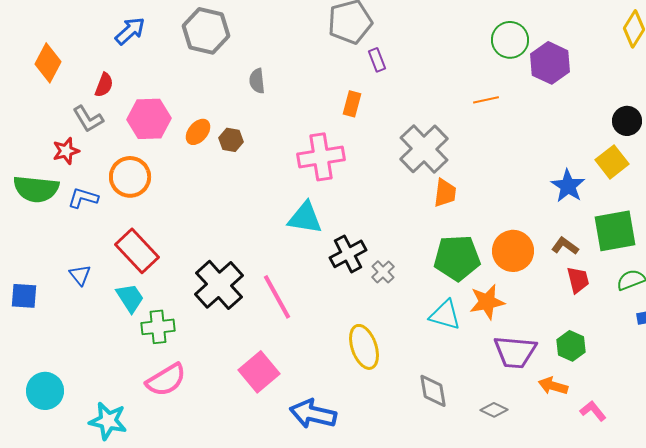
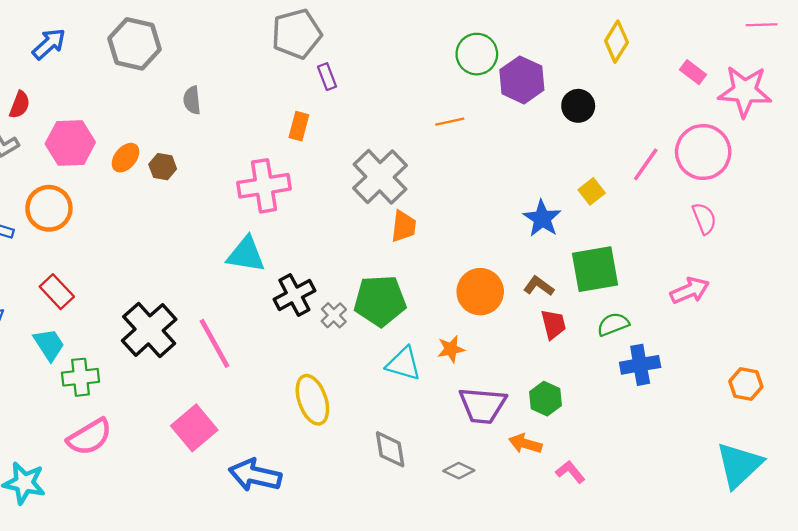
black circle: (627, 121) -> (578, 106), moved
yellow square: (612, 162) -> (592, 191), size x0.7
red rectangle: (137, 251) -> (57, 292), size x0.7
green pentagon: (457, 258) -> (380, 301), moved
orange star: (487, 302) -> (451, 349), size x0.7

